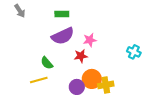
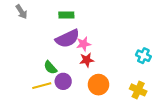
pink star: (90, 40) -> (84, 44), moved
yellow cross: (106, 85) -> (138, 90), moved, turned 35
purple circle: (77, 87) -> (63, 81), moved

